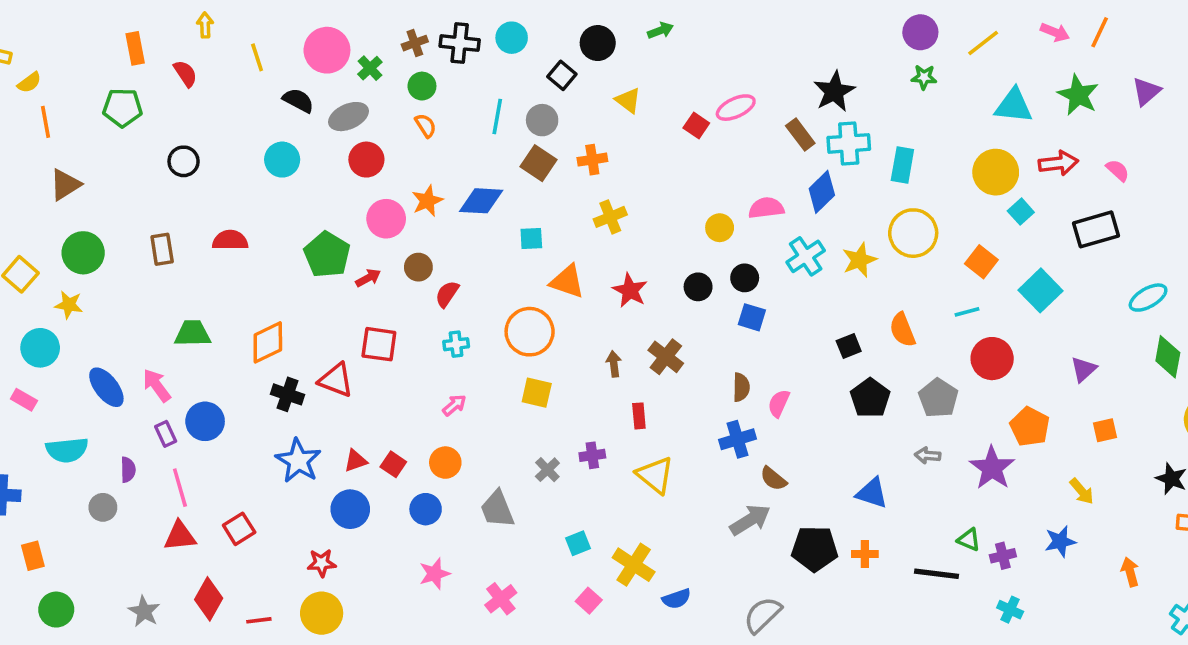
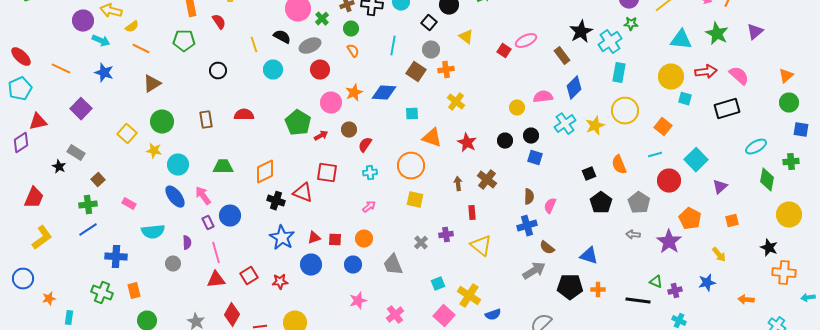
yellow line: (257, 57) -> (254, 45), moved
gray circle: (542, 120) -> (431, 50), moved
orange line: (45, 122) -> (141, 49), turned -54
cyan cross: (849, 143) -> (610, 42), moved, turned -30
pink semicircle: (1118, 170) -> (739, 76), size x1.5
cyan square: (1021, 212) -> (685, 99), turned -32
yellow cross: (610, 217) -> (456, 102), turned -30
cyan square: (1040, 290) -> (696, 160), moved
cyan circle: (40, 348) -> (178, 165), moved
red square: (393, 464) -> (335, 240), turned -32
blue triangle: (872, 493) -> (589, 256), moved
red star: (322, 563) -> (280, 282), moved
orange arrow: (1130, 572) -> (746, 300), turned -70
pink square: (589, 601) -> (444, 316), size x1.5

